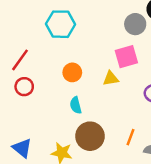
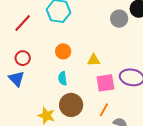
pink square: (126, 57) -> (105, 83), moved
red line: (20, 60) -> (23, 23), moved
blue triangle: (22, 148) -> (16, 79), moved

